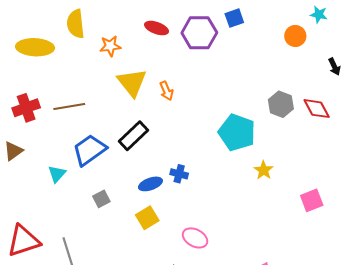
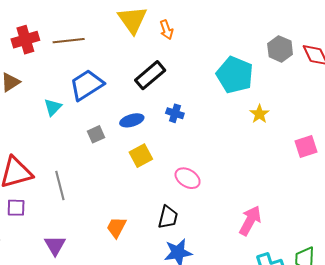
black rectangle: (134, 136) -> (150, 75), moved
blue ellipse: (150, 184) -> (132, 120), moved

